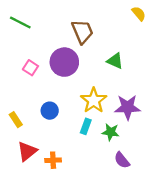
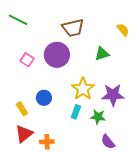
yellow semicircle: (139, 14) -> (123, 30), moved
brown trapezoid: (82, 32) -> (73, 28), turned 100
green triangle: (115, 61) -> (102, 54), turned -42
yellow rectangle: (16, 120) -> (22, 109), moved

